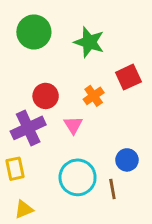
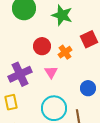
red circle: (46, 96) -> (42, 46), moved
blue circle: (127, 160) -> (88, 88), moved

